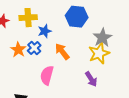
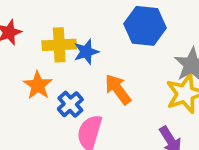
yellow cross: (28, 18) -> (59, 45), moved
blue cross: (34, 48) -> (70, 104), moved

